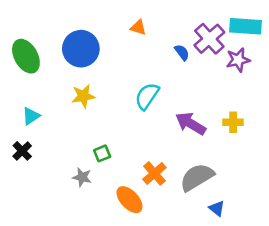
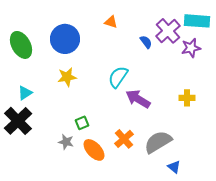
purple arrow: (191, 124) -> (138, 99), moved
black cross: (22, 151) -> (18, 121), size x1.8
orange ellipse: (130, 200) -> (94, 150), moved

